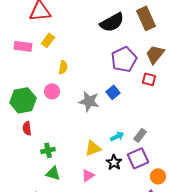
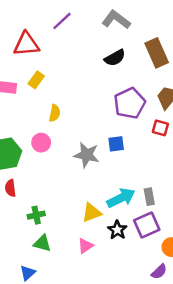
black semicircle: (112, 22) -> (115, 58), size x0.7
blue square: (113, 92) -> (116, 144), turned 32
gray rectangle: (140, 135) -> (149, 197), turned -48
cyan arrow: (117, 136) -> (121, 198), size x1.6

